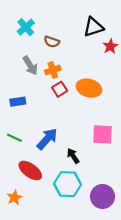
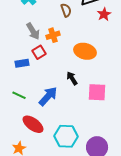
brown semicircle: (52, 42) -> (66, 10), moved, turned -128
red square: (60, 89) -> (39, 52), moved
black arrow: (73, 156) -> (72, 78), moved

